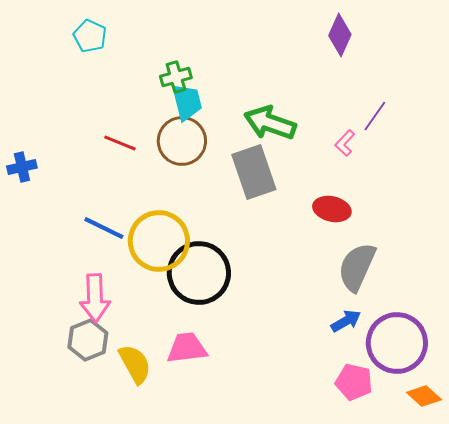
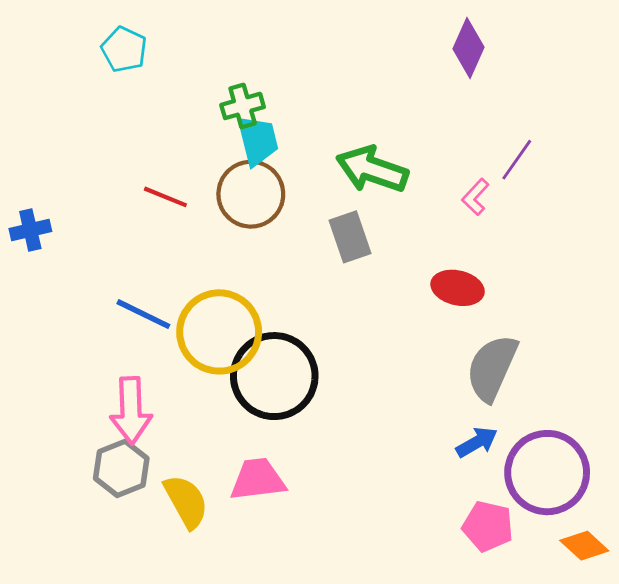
gray rectangle: (254, 172) -> (350, 237), size x0.7

